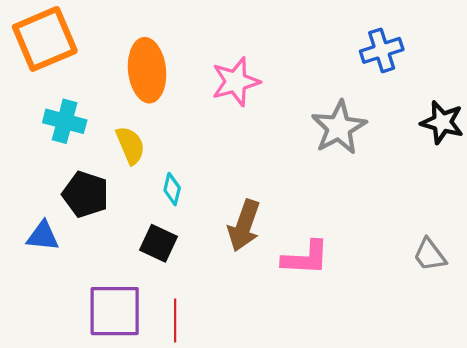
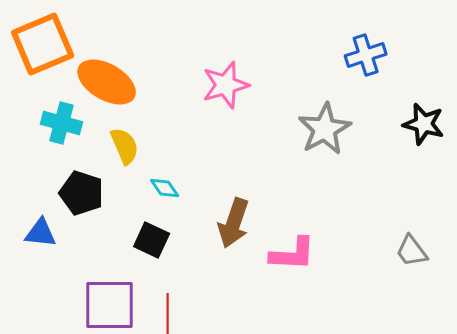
orange ellipse: (147, 70) -> (107, 82), moved, turned -54
cyan diamond: (172, 189) -> (165, 188), turned -48

